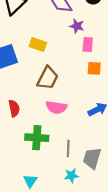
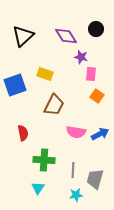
orange square: (94, 68) -> (97, 96), turned 32
pink semicircle: (56, 107) -> (76, 132), moved
cyan triangle: (30, 181) -> (38, 188), moved

